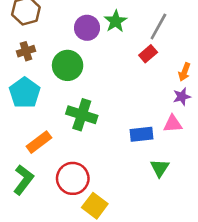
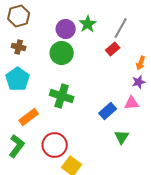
brown cross: (26, 51) -> (19, 47), turned 32
green circle: (68, 65) -> (62, 53), moved
blue rectangle: (142, 134) -> (108, 111), turned -36

